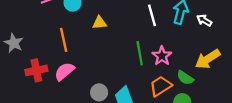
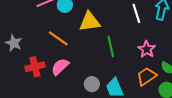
yellow triangle: (99, 23) -> (90, 22), size x1.6
orange line: (64, 40) -> (58, 38), turned -40
green line: (140, 53) -> (111, 46), moved

